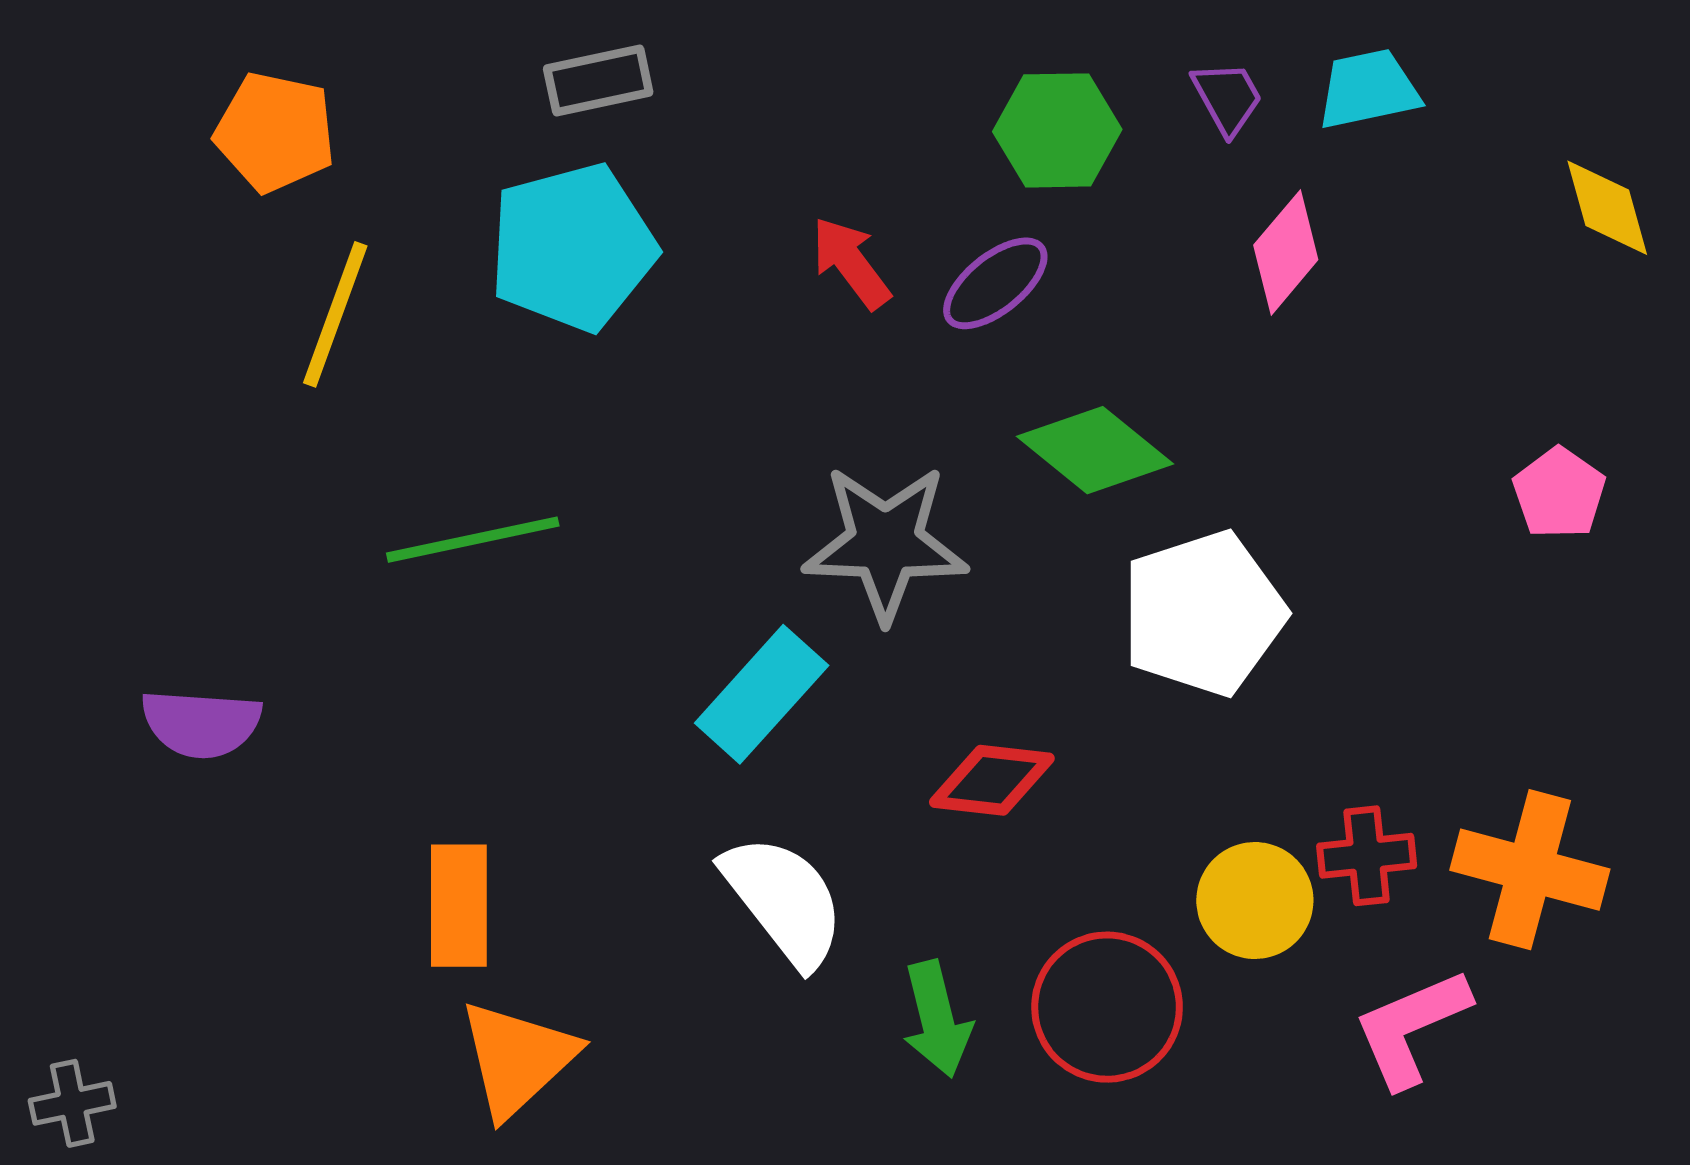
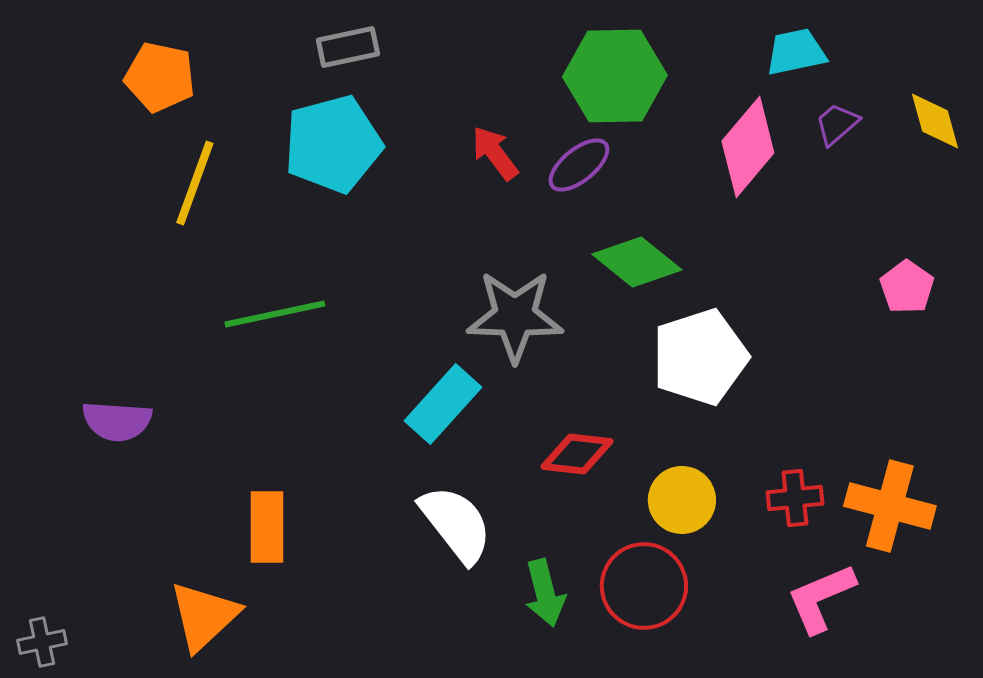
purple trapezoid: (1227, 98) -> (837, 124), moved, turned -102
green hexagon: (1057, 130) -> (615, 76), size x1.4
pink diamond: (1286, 252) -> (748, 147), size x1.4
yellow circle: (1255, 901) -> (682, 500), moved
orange triangle: (517, 1059) -> (204, 616), moved

